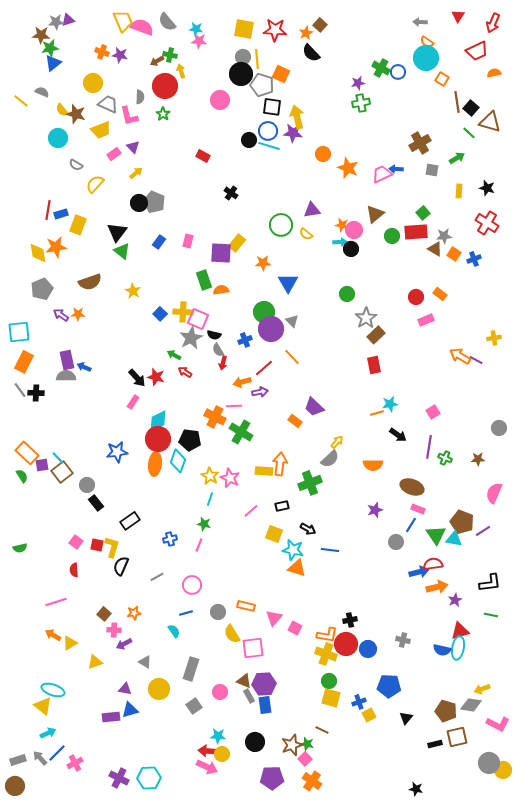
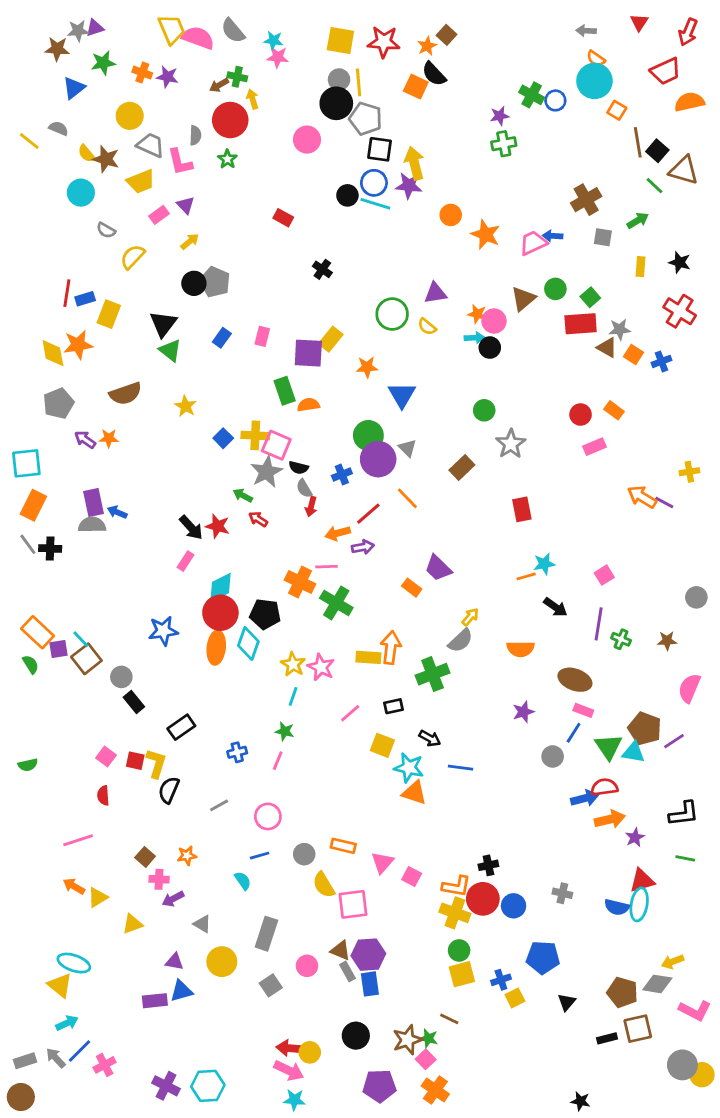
green star: (50, 48) -> (103, 63), moved
orange semicircle: (494, 73) -> (689, 102), size x1.5
orange square: (281, 74) -> (416, 87), moved
green circle: (392, 236) -> (555, 289), moved
brown rectangle: (376, 335) -> (462, 468), moved
yellow square: (331, 698) -> (462, 974), turned -30
cyan star: (218, 736) -> (294, 1100), moved

